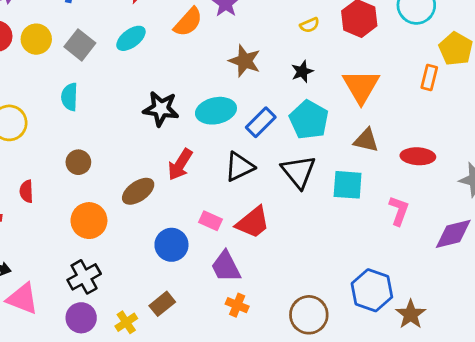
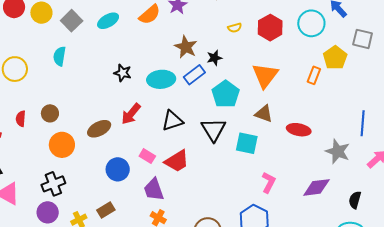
black star: (302, 71) -> (214, 58), moved
black star: (161, 109) -> (123, 73), size x0.7
blue rectangle: (261, 122) -> (194, 75), moved
brown circle: (78, 162) -> (50, 113), moved
pink L-shape: (399, 211) -> (269, 182), moved

